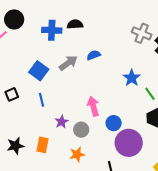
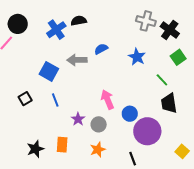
blue cross: (52, 30) -> (56, 30), turned -30
gray arrow: (68, 63) -> (77, 60), turned -138
blue star: (132, 78) -> (137, 57), moved

